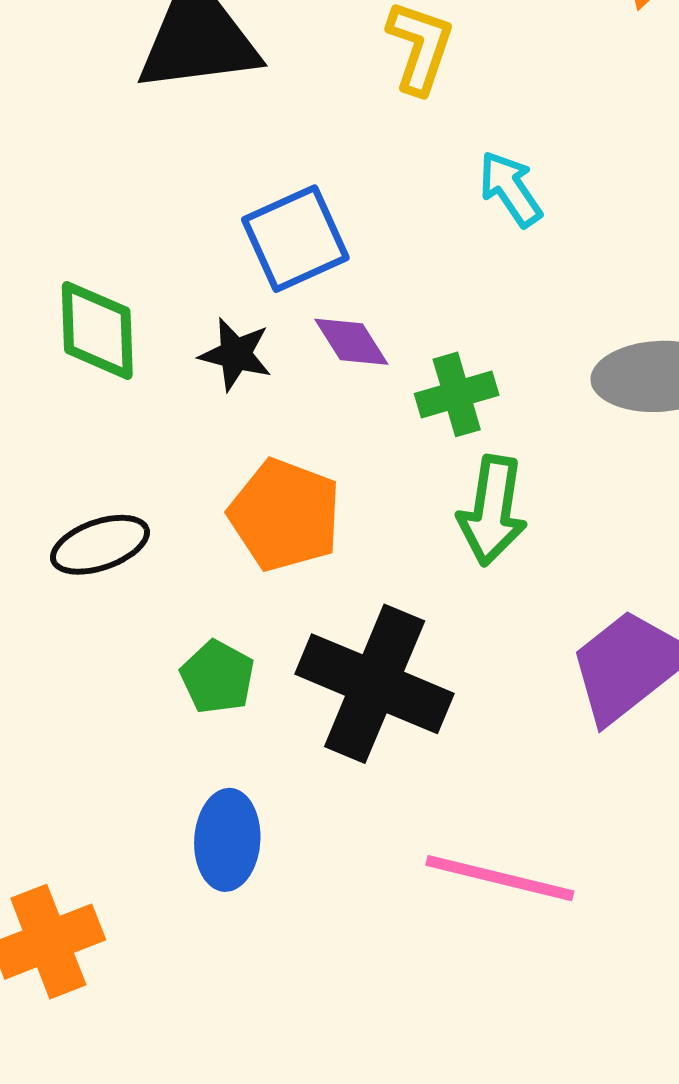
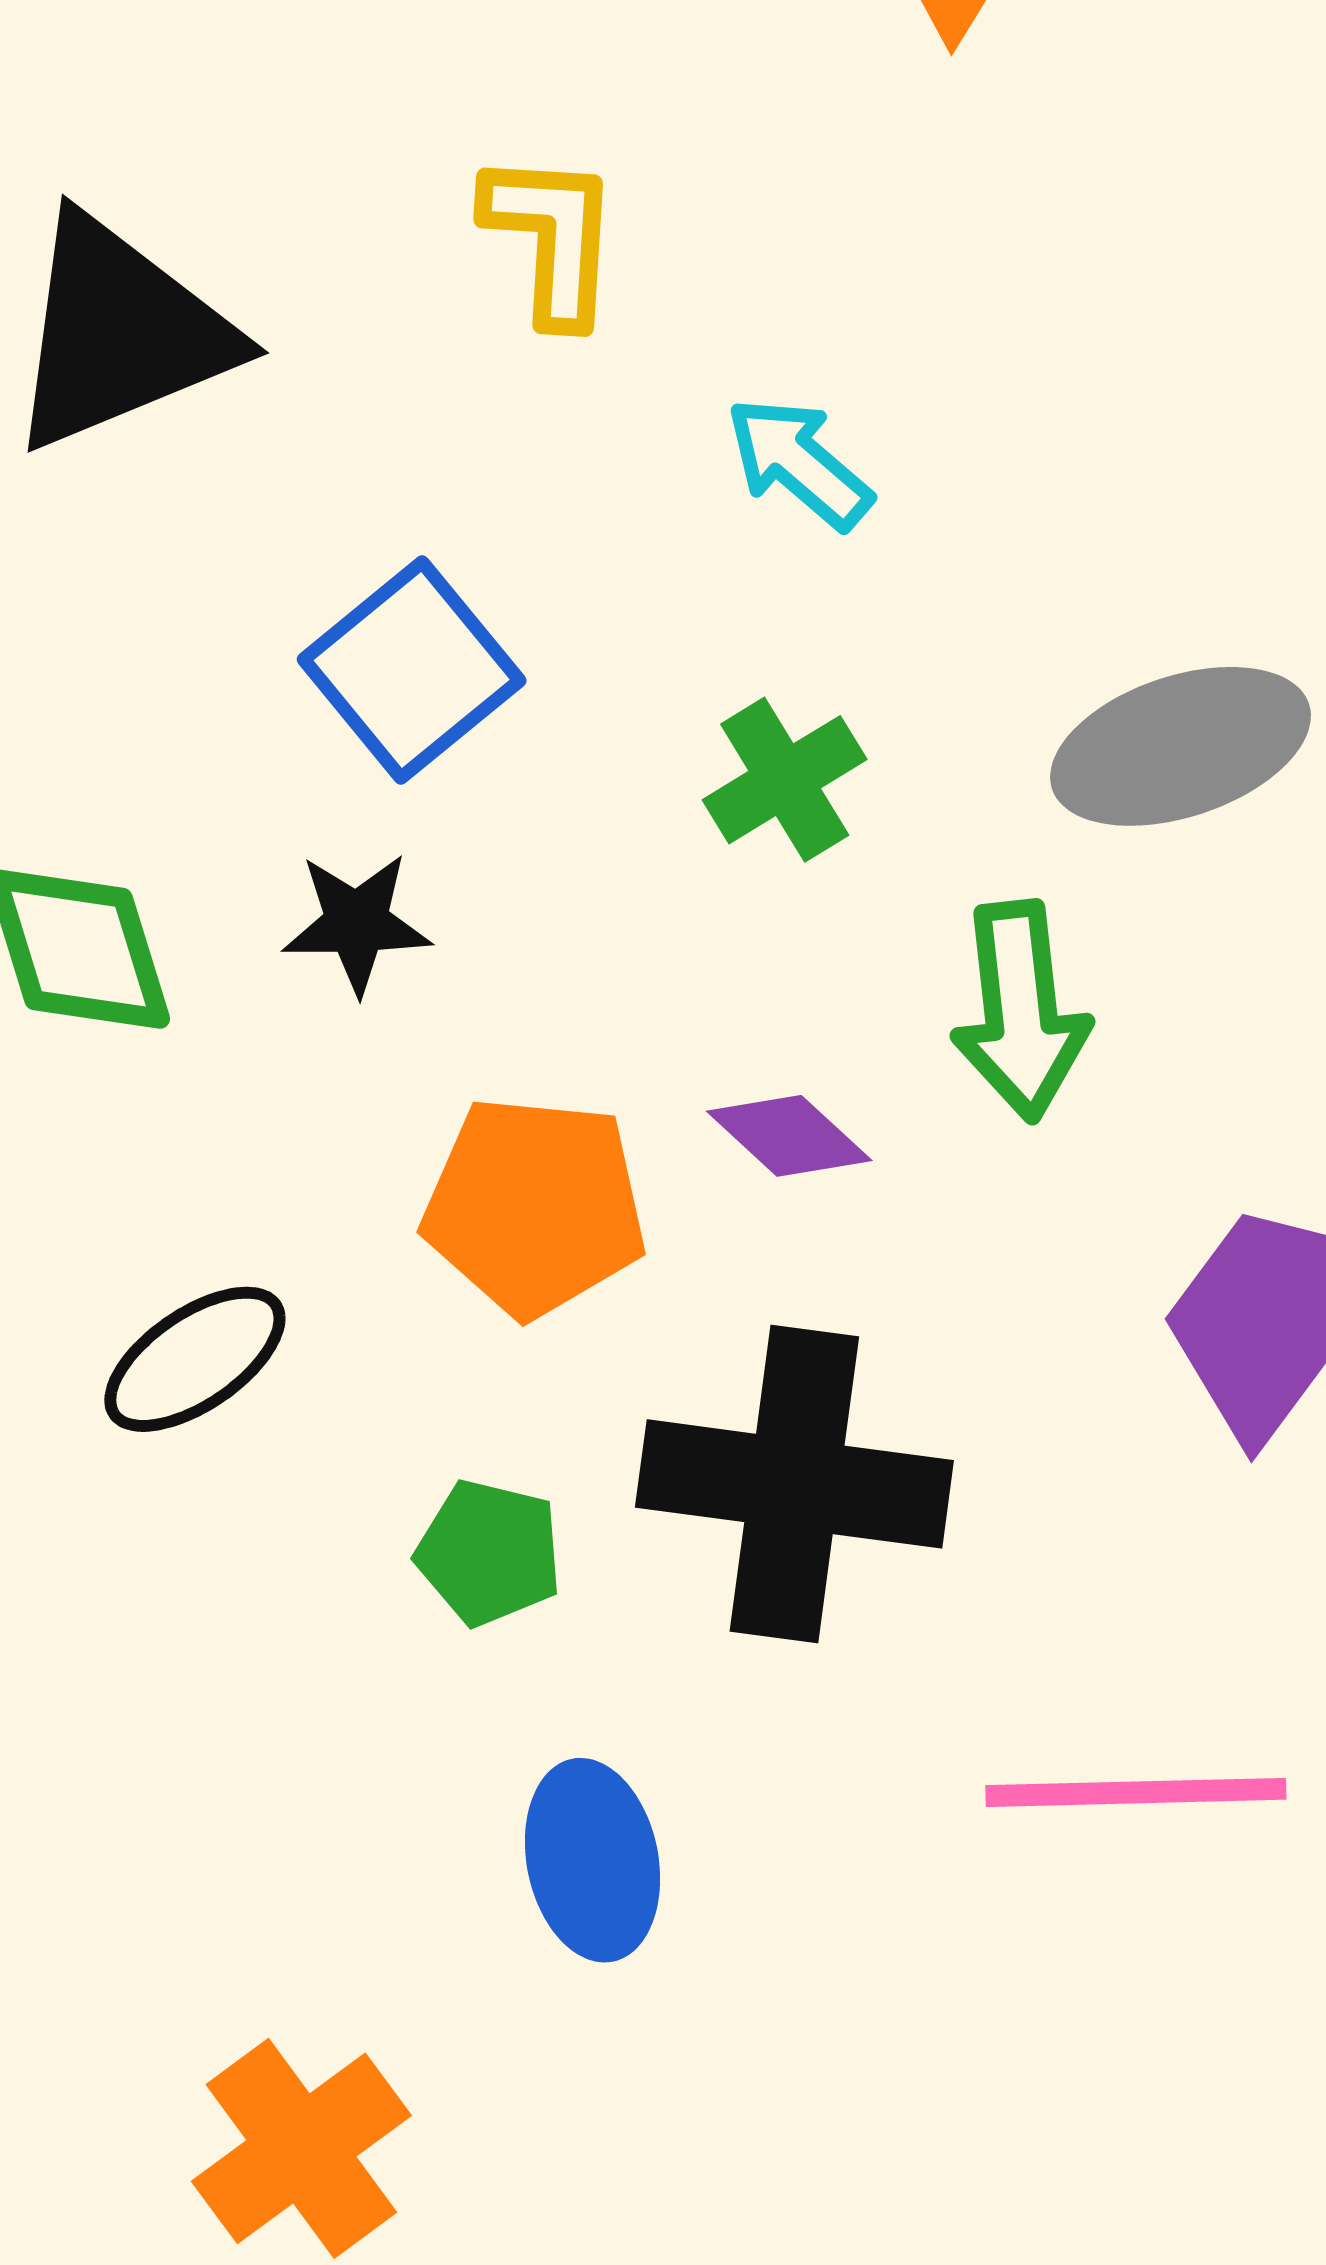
purple diamond: (351, 342) -> (789, 1136), moved
green cross: (457, 394) -> (785, 780), moved
green arrow: (492, 511) -> (1021, 1011), moved

